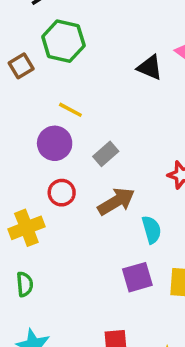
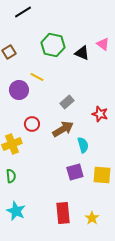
green hexagon: (63, 41) -> (53, 45), moved
purple circle: (55, 143) -> (19, 90), moved
gray rectangle: (106, 154) -> (67, 102), moved

